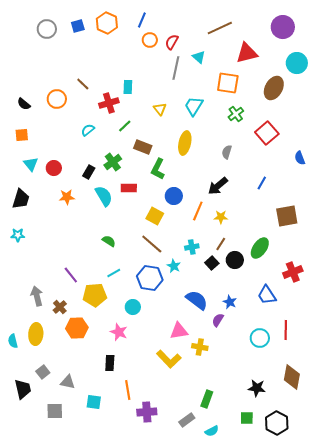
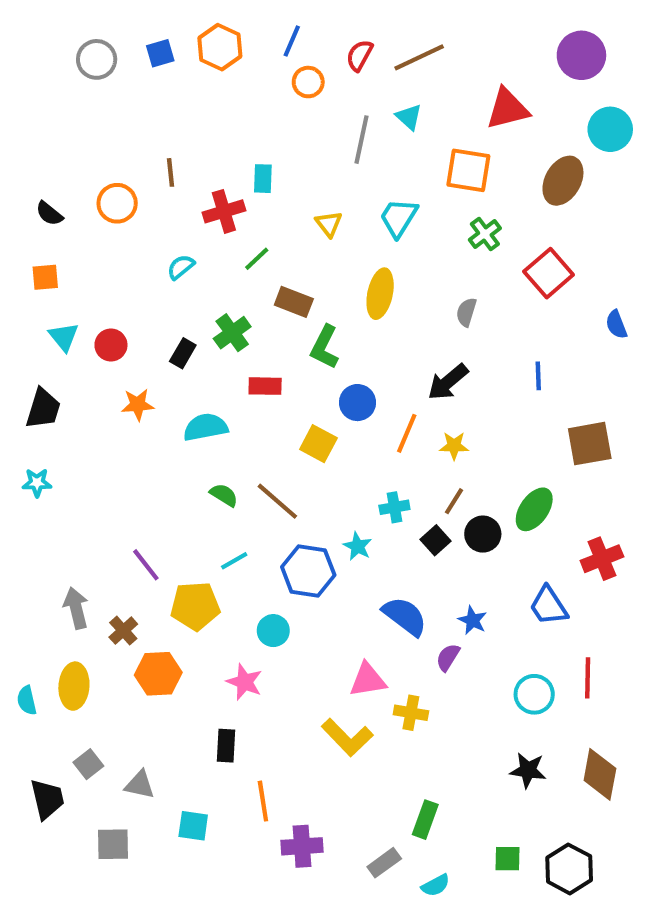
brown line: (220, 28) -> (419, 57), moved
red semicircle: (172, 42) -> (360, 55), moved
brown line: (83, 84) -> (171, 172), turned 40
blue line: (262, 183) -> (538, 376), turned -32
cyan semicircle: (104, 196) -> (205, 427), moved, turned -70
brown line: (152, 244) -> (277, 501), moved
black star: (257, 388) -> (528, 770), moved

